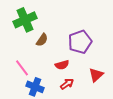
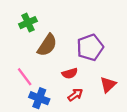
green cross: (25, 20) -> (28, 23), size x0.7
brown semicircle: (42, 40) -> (47, 45), size x1.5

